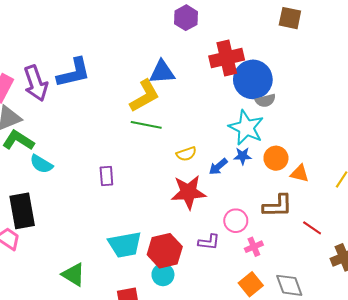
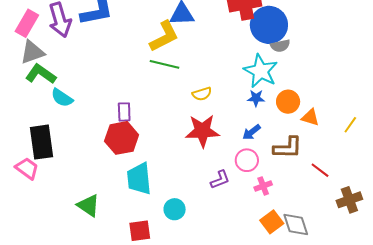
blue arrow: (218, 167) -> (251, 132), moved
purple L-shape: (209, 242) -> (220, 180), turned -30
cyan trapezoid: (125, 245) -> (139, 179), turned 92
red hexagon: (165, 251) -> (122, 138), moved
orange square: (251, 284) -> (272, 222), moved

